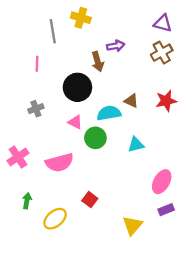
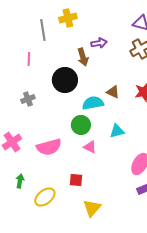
yellow cross: (81, 18) -> (68, 18), turned -30
pink triangle: (75, 122) -> (90, 147), moved
red square: (90, 200) -> (76, 180), turned -32
yellow triangle: (132, 225) -> (92, 208), moved

